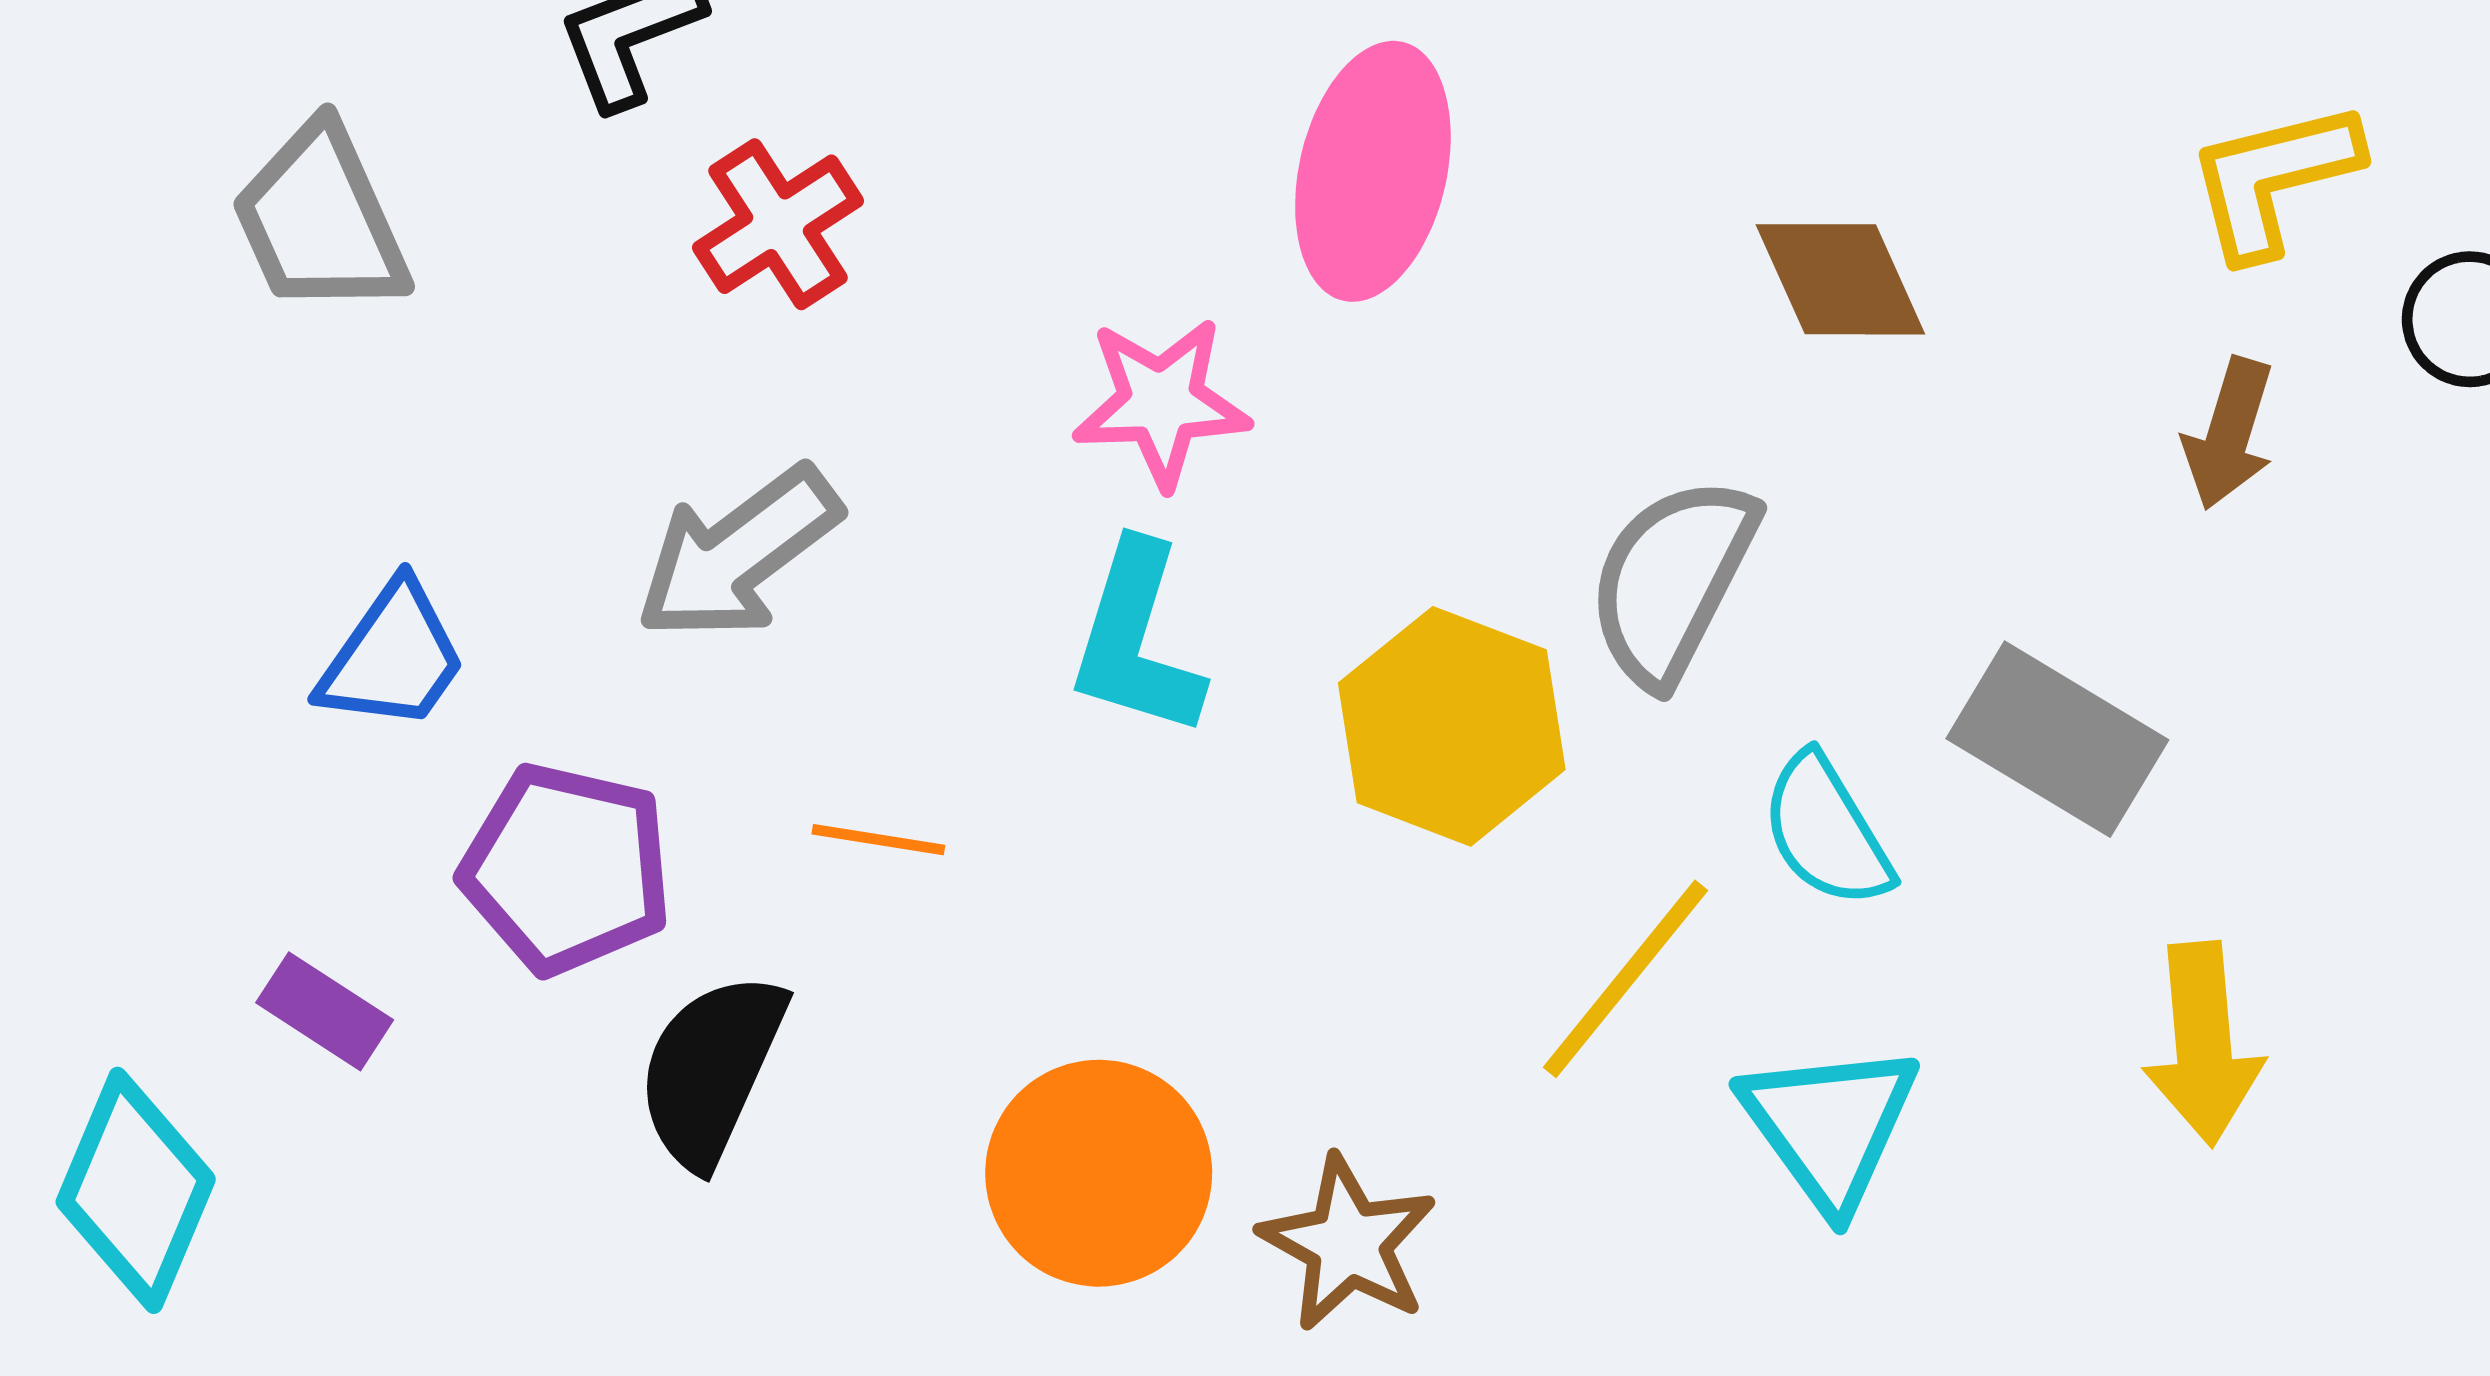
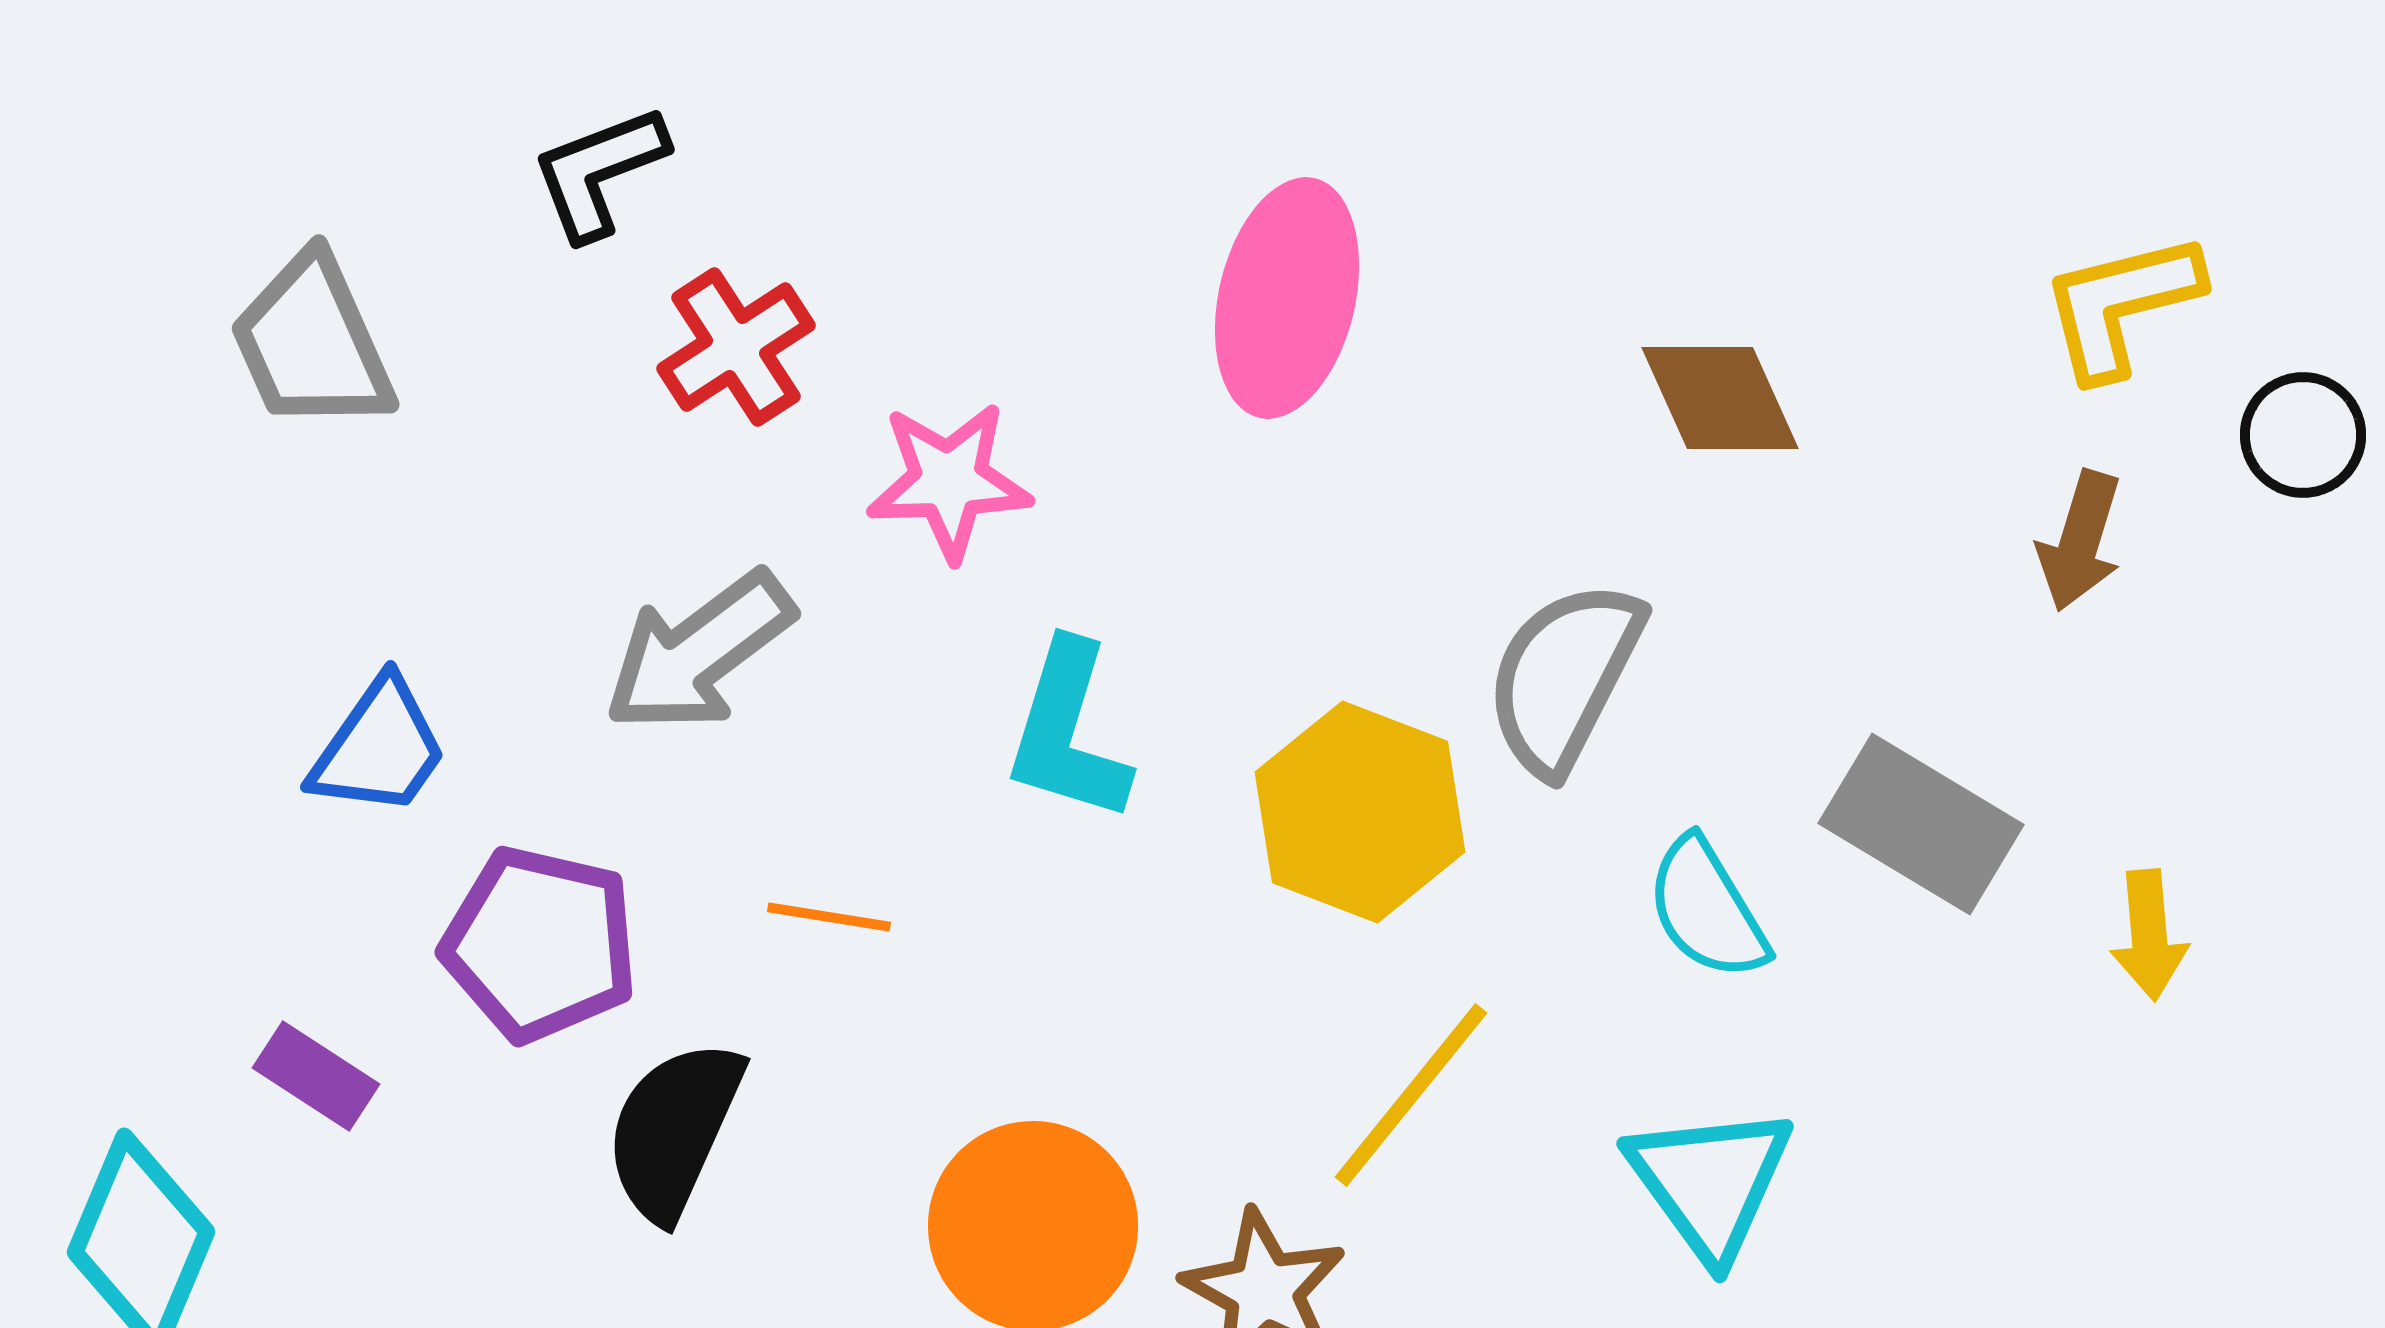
pink star: (1161, 402) -> (949, 481), moved
yellow line: (1626, 979) -> (1411, 1095), moved
yellow arrow: (2203, 1044) -> (2149, 935), moved, size x0.7

